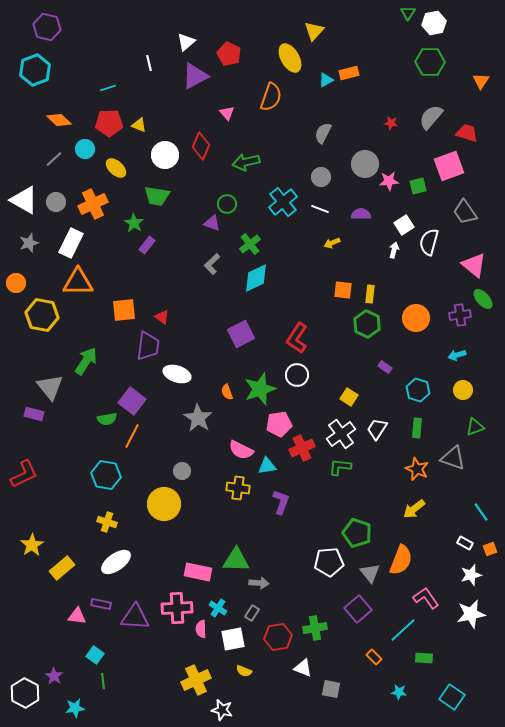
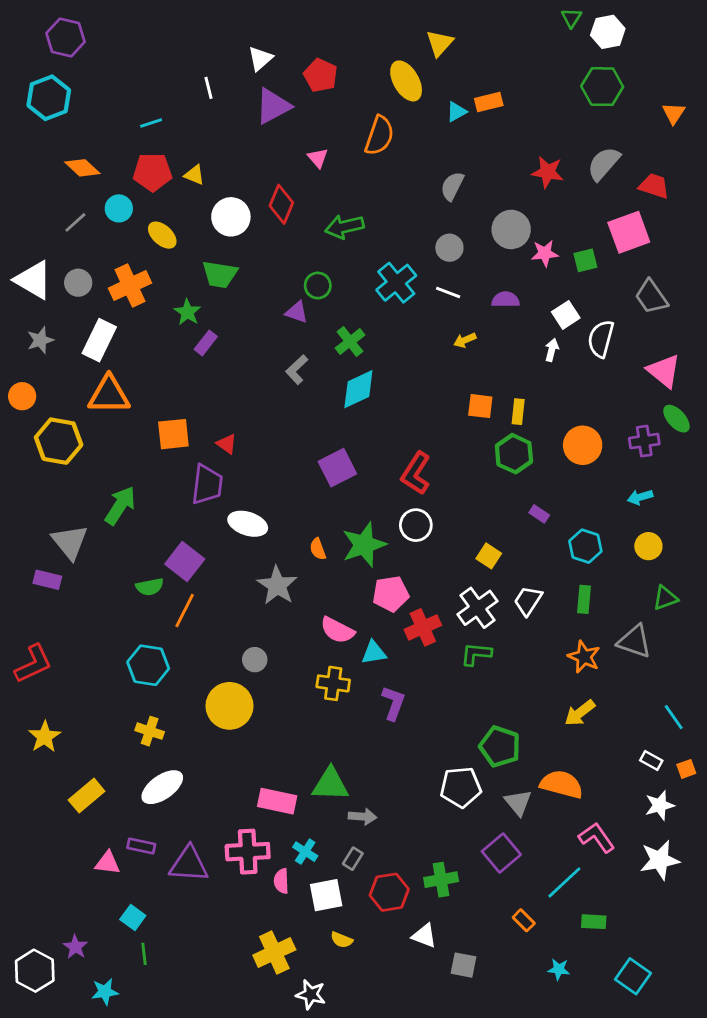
red star: (391, 123) -> (548, 172), size x1.6
yellow star: (32, 545) -> (45, 737), moved
orange semicircle: (401, 560) -> (562, 784), turned -96

